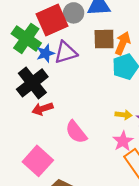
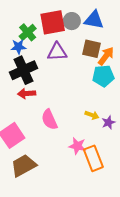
green cross: (26, 38) -> (28, 32), size x0.7
blue star: (45, 53) -> (18, 47), moved
pink star: (123, 141) -> (77, 146), moved, turned 30

